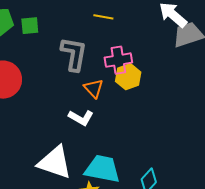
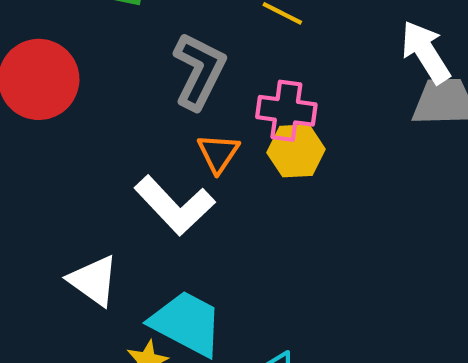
white L-shape: (81, 118) -> (175, 205), size x1.5
white triangle: (55, 162) -> (93, 281), size x0.7

